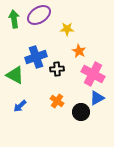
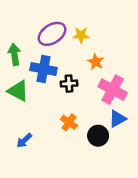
purple ellipse: (39, 15) -> (52, 34), moved
green arrow: (14, 19) -> (14, 54), moved
blue cross: (36, 57) -> (44, 69), turned 30
blue arrow: (20, 106) -> (24, 141), moved

